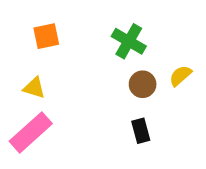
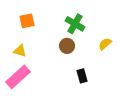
brown circle: (143, 84) -> (67, 46), moved

